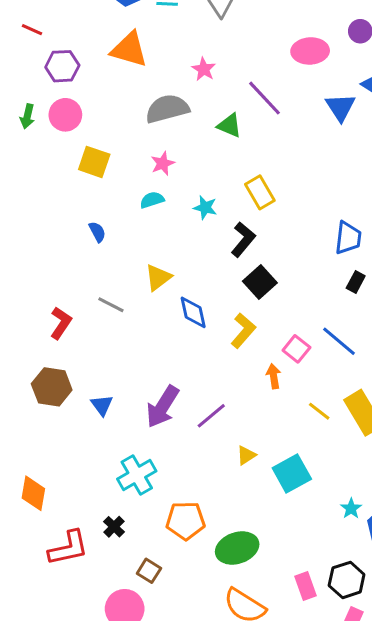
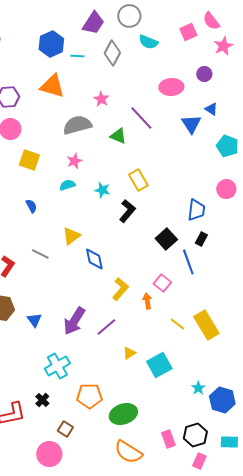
black square: (260, 282) -> (166, 239), moved
yellow L-shape: (243, 331) -> (120, 289), moved
blue line: (339, 341) -> (188, 262), moved, turned 30

